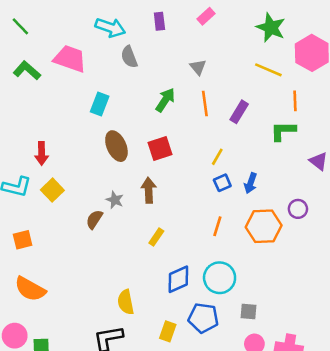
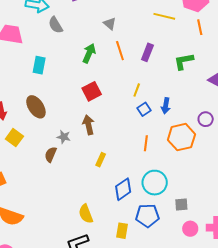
orange line: (295, 101) -> (200, 27), moved
brown ellipse: (116, 146) -> (36, 107), moved

